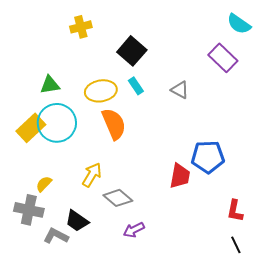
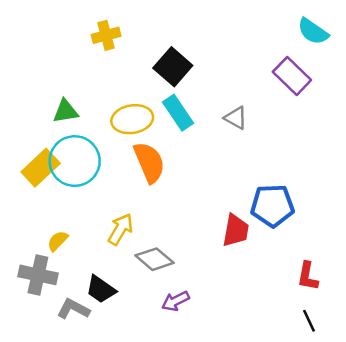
cyan rectangle: (136, 86) -> (178, 113), size x1.5

